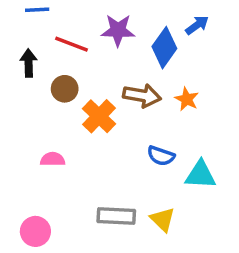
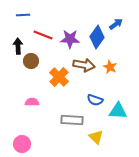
purple star: (118, 30) -> (70, 39), moved
brown circle: (65, 89) -> (31, 61), moved
gray rectangle: (116, 216) -> (72, 120), moved

